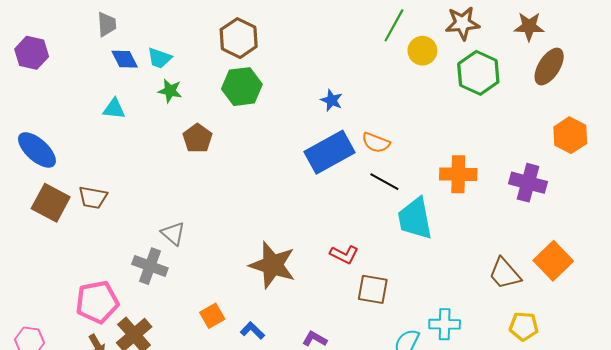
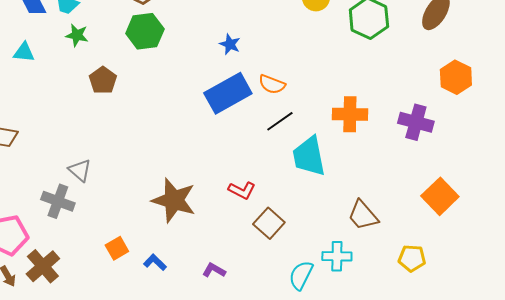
black line: (384, 182) -> (280, 121), turned -64
brown trapezoid: (505, 274) -> (363, 215), moved
brown square: (373, 289) -> (269, 223), turned 32

